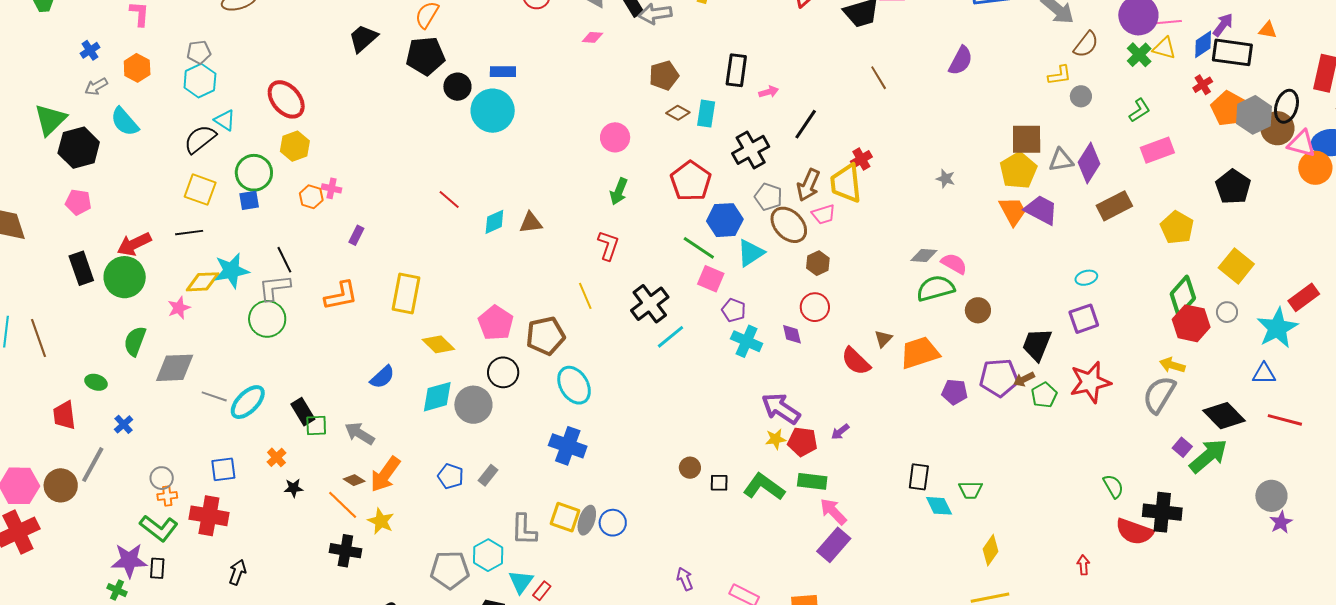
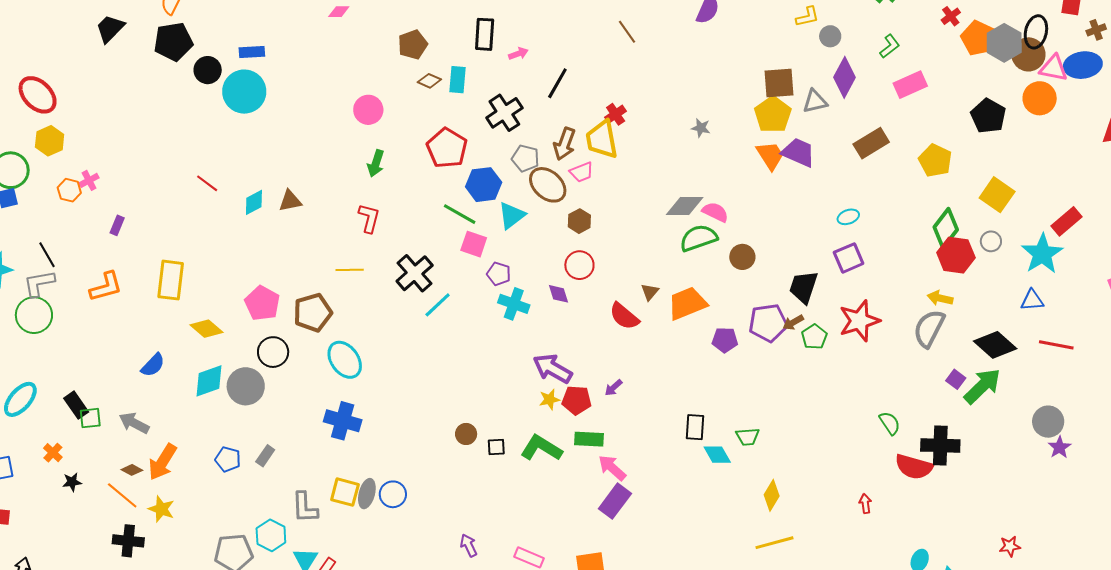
purple diamond: (1089, 163) -> (845, 77), moved
orange circle: (1315, 168) -> (1040, 98), moved
pink cross: (331, 188) -> (89, 180), turned -36
gray diamond: (924, 255) -> (685, 206), size x1.4
yellow line: (585, 296) -> (350, 270), turned -64

